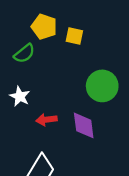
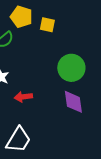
purple diamond: (84, 125) -> (73, 102), moved

